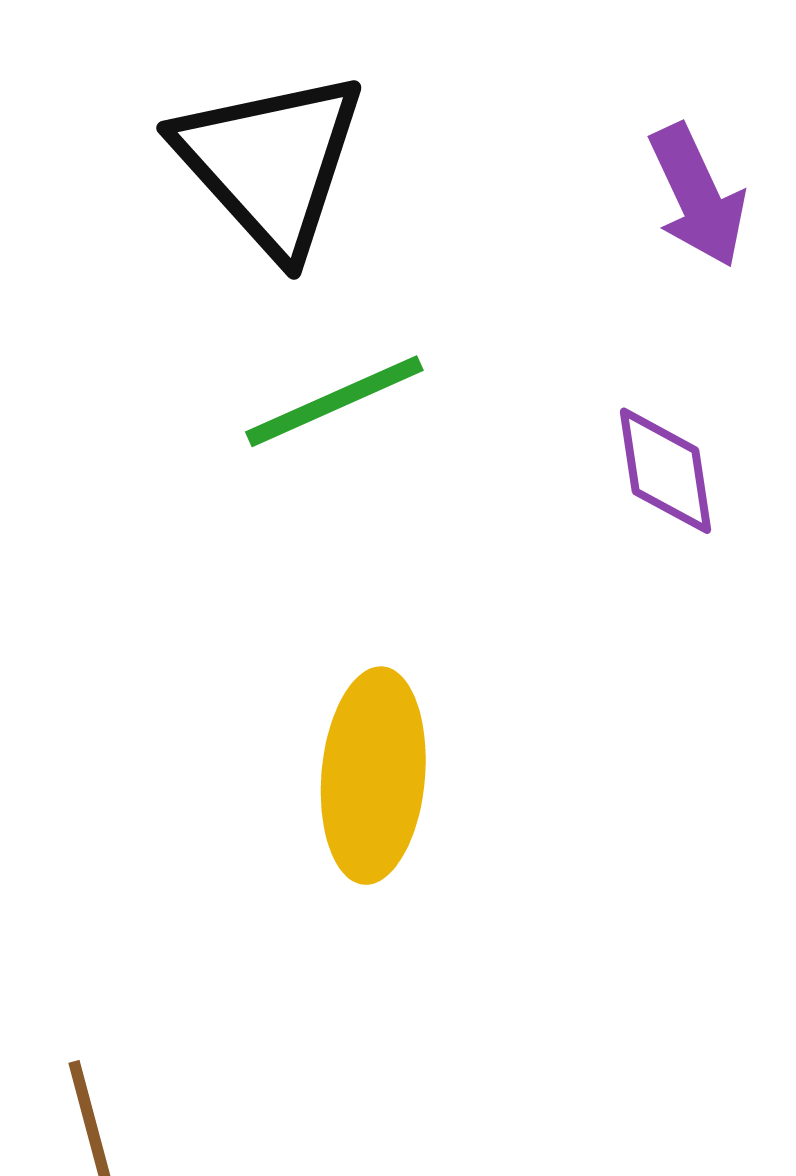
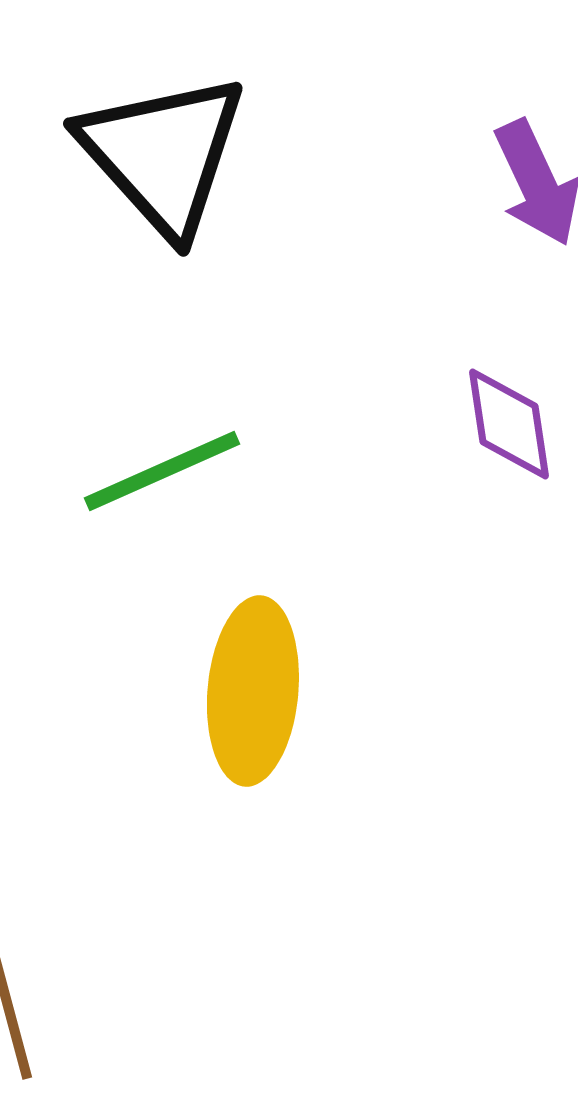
green line: (334, 401) -> (162, 471), moved

